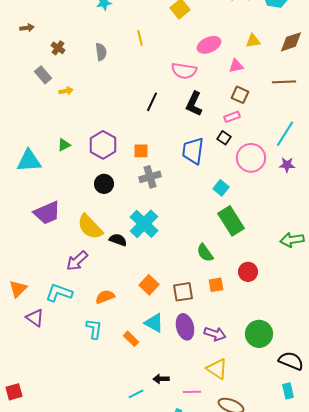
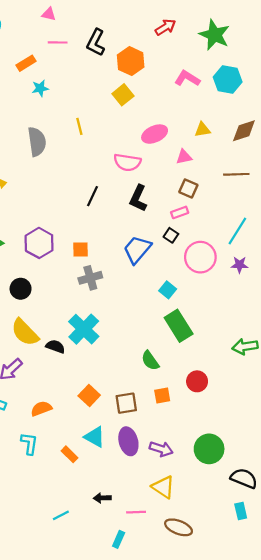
gray semicircle: (101, 52) -> (37, 142), size x1.5
blue trapezoid: (193, 151) -> (137, 250), turned 32
black circle: (104, 184) -> (21, 289), moved
cyan line: (136, 394) -> (61, 515), moved

